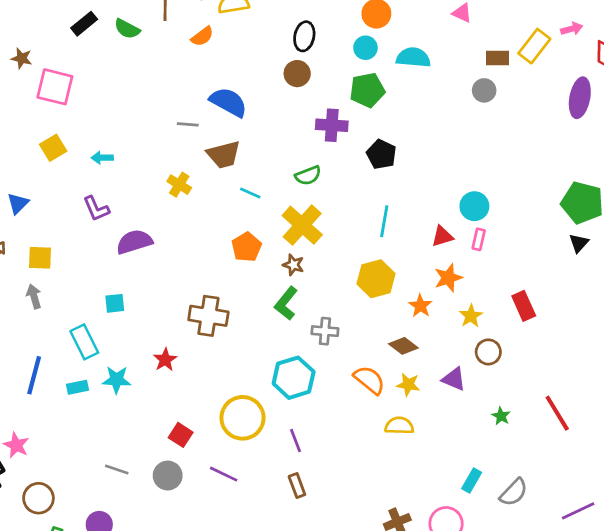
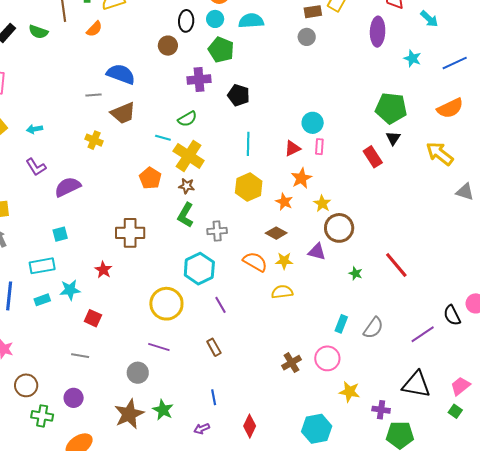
black ellipse: (304, 36) -> (186, 21), moved
green pentagon: (367, 90) -> (221, 50), turned -30
cyan line: (250, 193) -> (163, 138), moved
red rectangle: (524, 306) -> (373, 157), moved
cyan rectangle: (84, 342) -> (42, 266), turned -65
brown circle: (488, 352) -> (339, 228), size x1.5
red square: (181, 435) -> (93, 318), moved
purple line: (296, 440) -> (221, 305), moved
gray circle: (168, 476) -> (138, 373), moved

